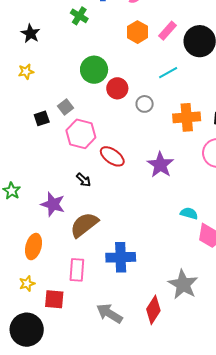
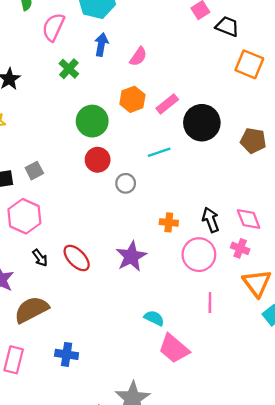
green circle: (94, 70) -> (92, 121), moved
orange cross: (187, 117) -> (169, 222), moved, size x0.6
pink hexagon: (81, 134) -> (24, 216), moved
red ellipse: (112, 156) -> (77, 258), moved
blue cross: (121, 257) -> (67, 354), size x0.7

